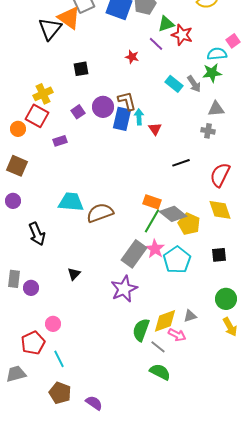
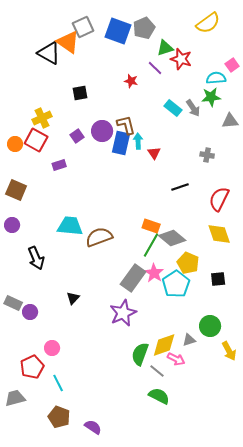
black triangle: (50, 29) -> (49, 53), turned -40
gray triangle: (216, 109) -> (230, 121), moved
orange circle: (18, 129) -> (15, 144), moved
yellow pentagon: (189, 224) -> (188, 263), moved
gray rectangle: (14, 279) -> (13, 303), turned -72
green circle: (226, 299) -> (210, 326), moved

